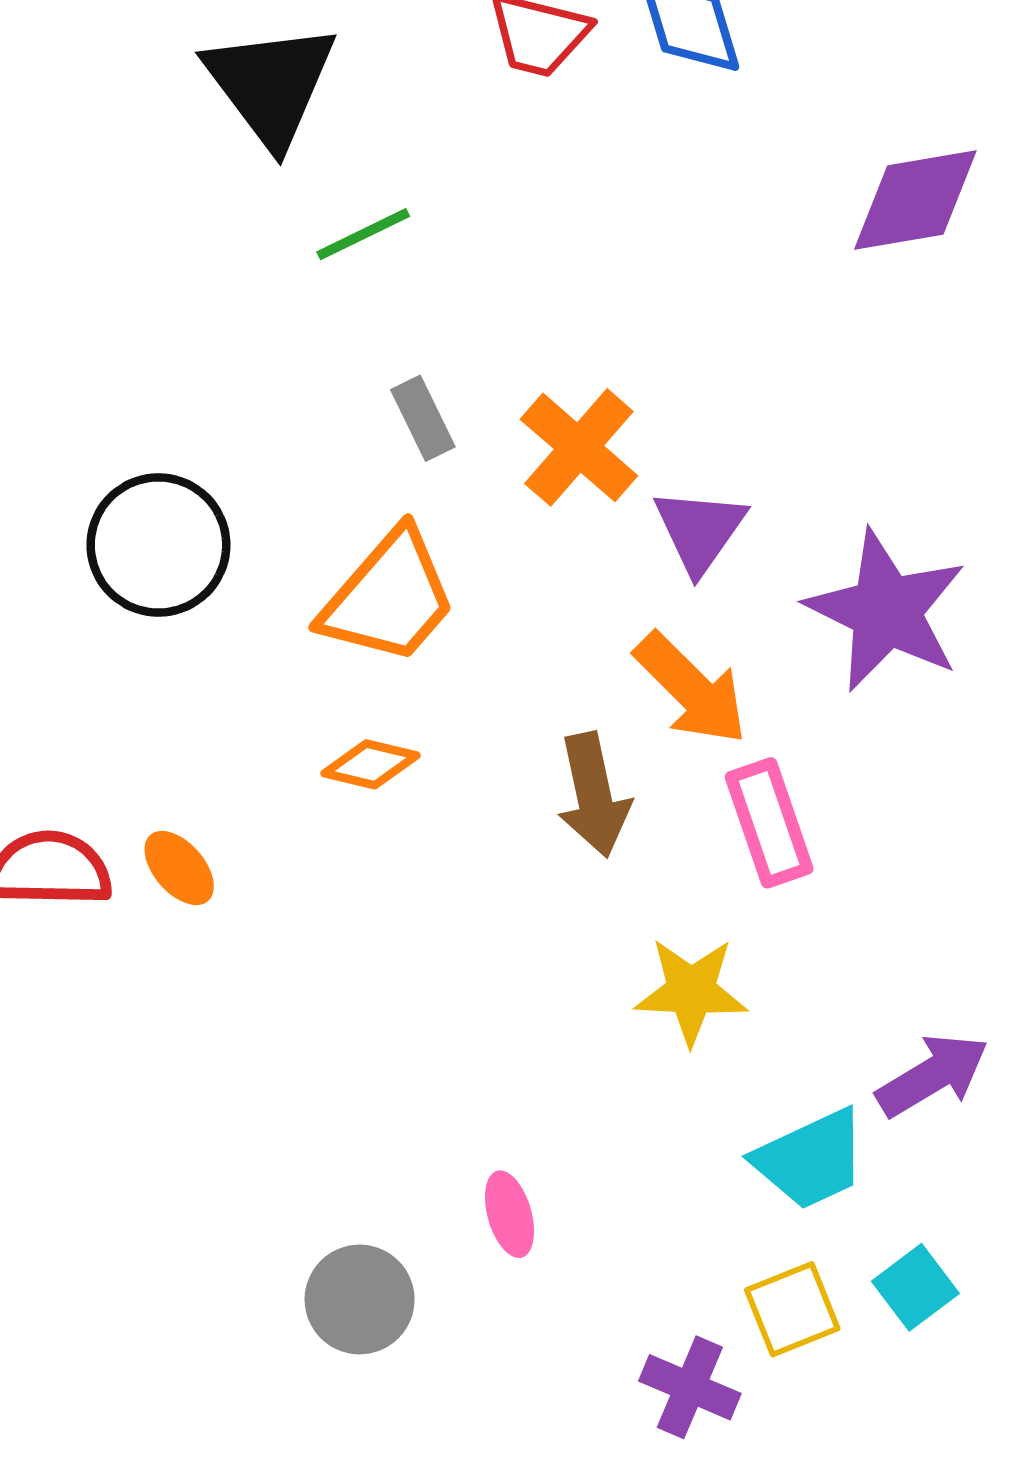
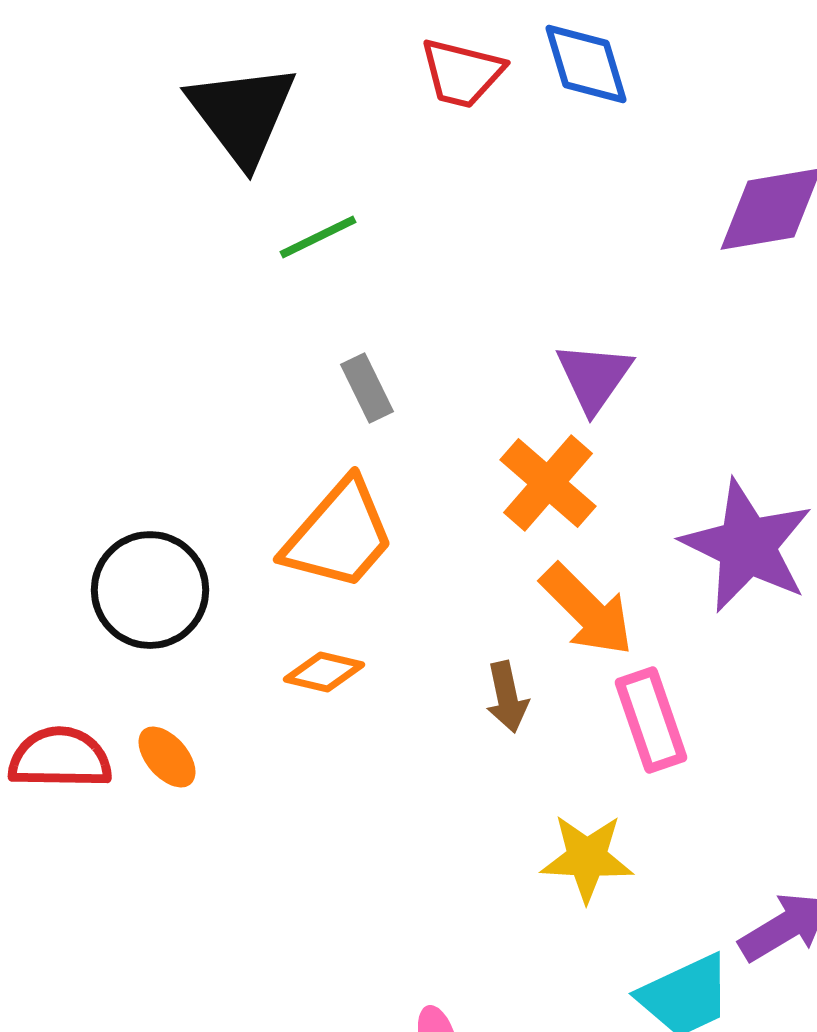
orange cross: (579, 447) -> (548, 483), moved
purple triangle: (700, 530) -> (594, 377), moved
black circle: (158, 545) -> (150, 590), moved
brown arrow: (594, 795) -> (507, 697), size x0.7

